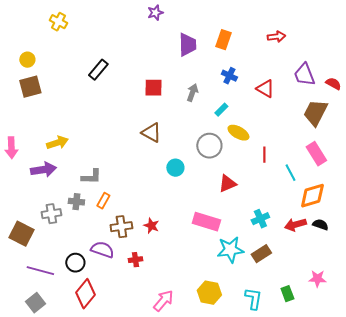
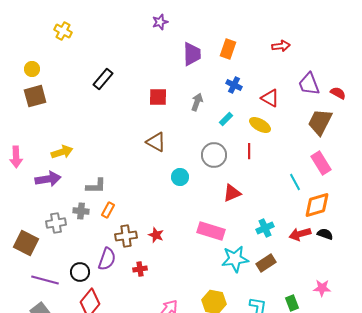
yellow ellipse: (238, 133) -> (260, 125), moved
red line: (264, 155) -> (249, 151), moved
purple semicircle: (102, 250) -> (107, 259), turned 90

